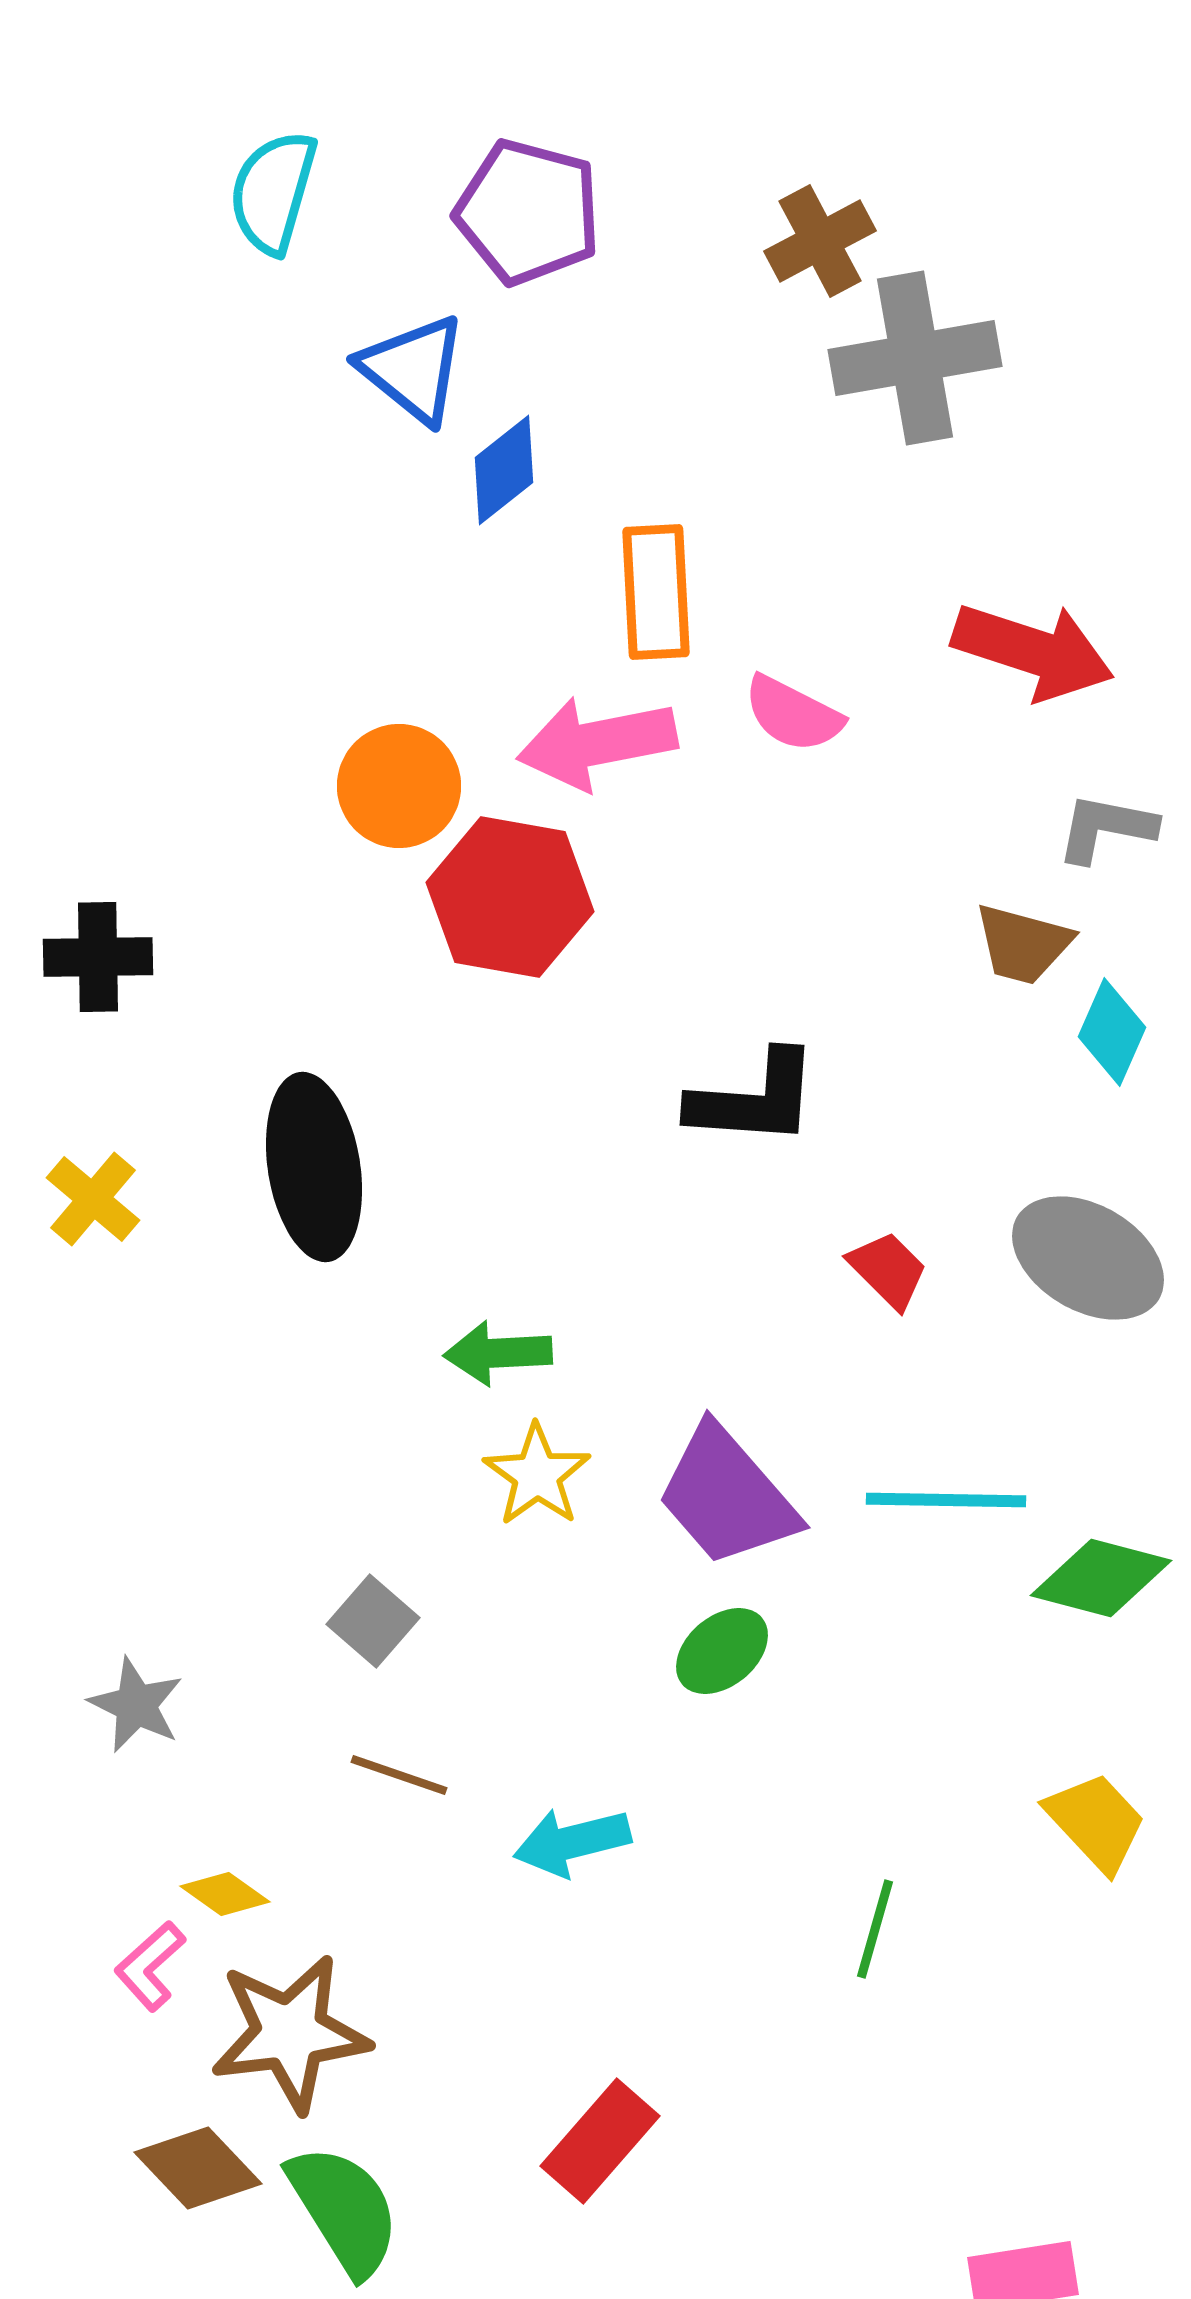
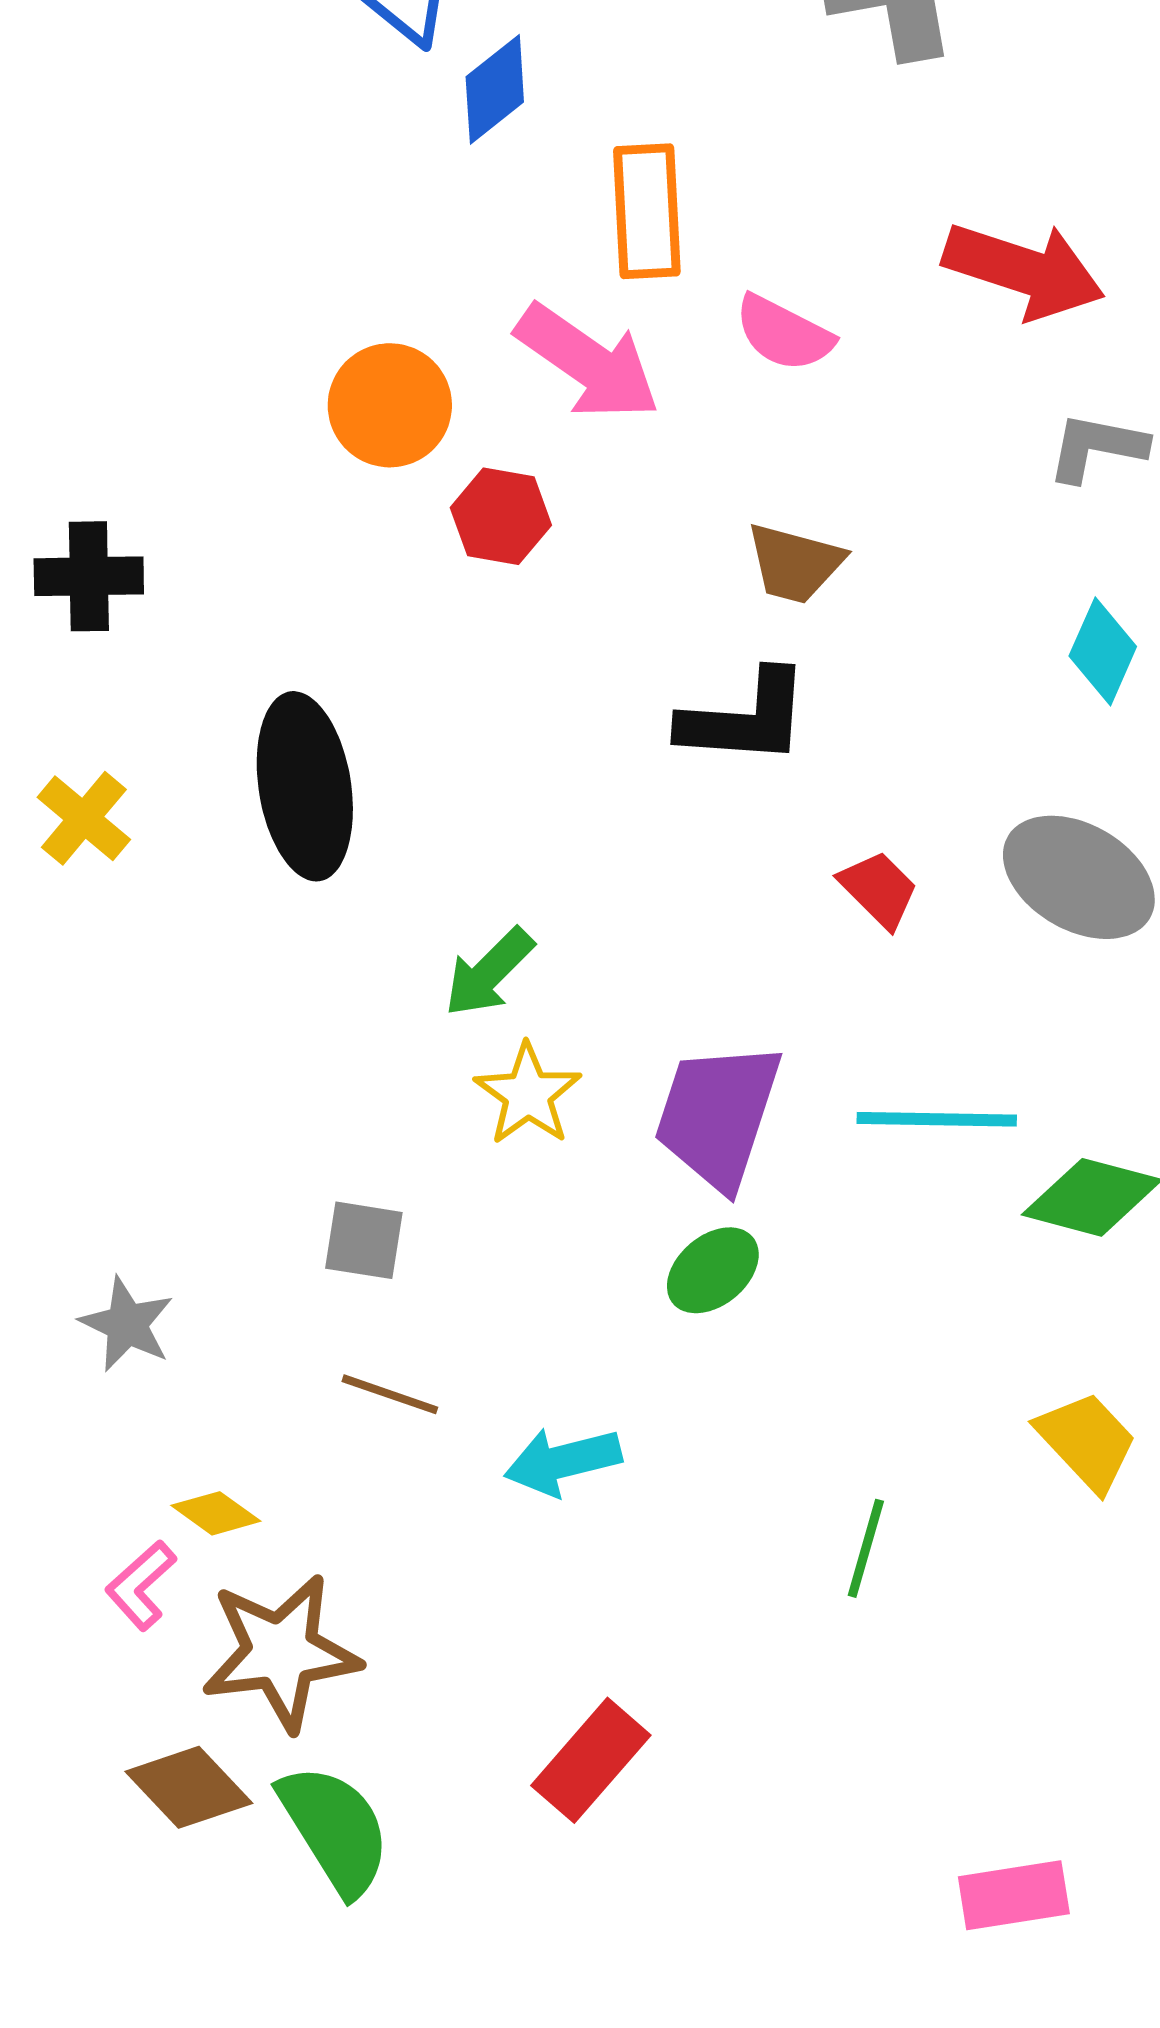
pink arrow: (597, 743) -> (588, 362), turned -134
red hexagon: (510, 897) -> (501, 516), size x0.6
brown trapezoid: (1023, 944) -> (795, 563), moved
green arrow: (498, 1353) -> (489, 972), turned -42
purple trapezoid: (727, 1496) -> (718, 1115), turned 59
gray square: (373, 1621) -> (364, 1240), turned -32

